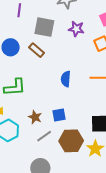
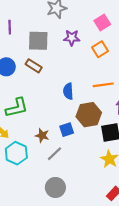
brown hexagon: (71, 141) -> (89, 115), moved

